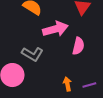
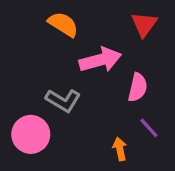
purple line: (89, 85) -> (149, 128), moved, turned 64

